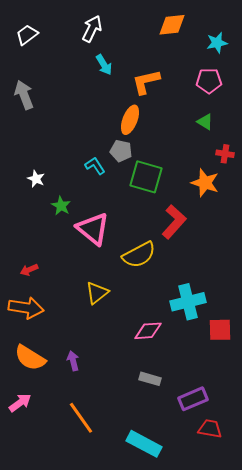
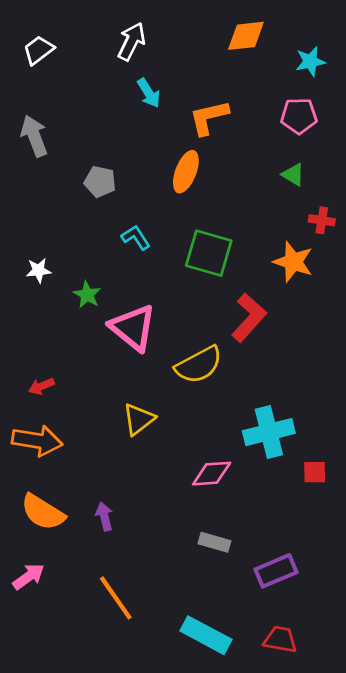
gray pentagon: (121, 151) -> (100, 182), moved
white star: (36, 179) -> (39, 270), moved, turned -30
red square: (220, 330) -> (315, 472), size x0.7
red trapezoid: (210, 429) -> (280, 639), moved

